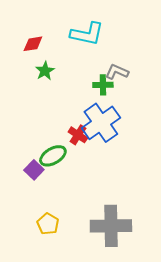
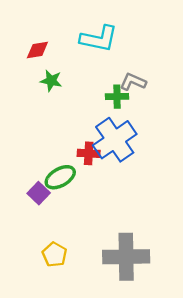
green star: (45, 71) -> (51, 81), turned -30
red cross: (78, 135) -> (89, 153), turned -30

